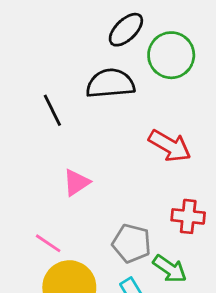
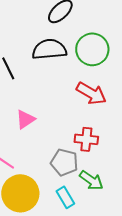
green circle: (171, 55) -> (92, 49), moved
red cross: (188, 216) -> (86, 139), moved

